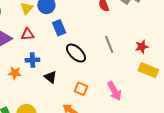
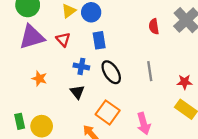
red triangle: (28, 34) -> (63, 39), turned 40
blue cross: (32, 60) -> (81, 66), moved
orange square: (81, 89) -> (108, 112), size x1.5

